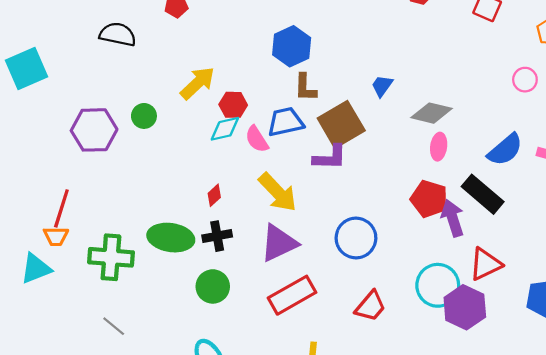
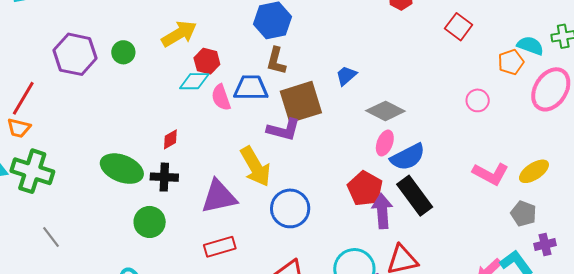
blue semicircle: (505, 150) -> (408, 157), moved
yellow arrow: (278, 192) -> (255, 166), moved
red line: (61, 208) -> (23, 98), moved
orange trapezoid: (56, 236) -> (19, 128), moved
green cross: (111, 257) -> (32, 171), moved
red rectangle: (292, 295) -> (220, 247), size x0.7

